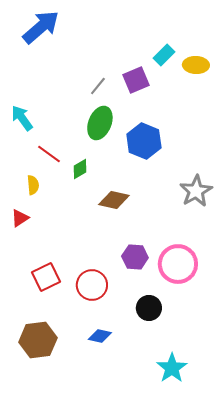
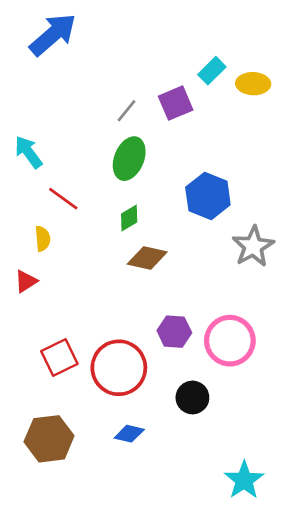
blue hexagon: (144, 141) -> (208, 196), moved
green diamond: (80, 169) -> (129, 218), moved
red circle: (92, 285) -> (119, 368), size x1.4
cyan star: (172, 368) -> (244, 480), moved

